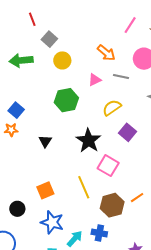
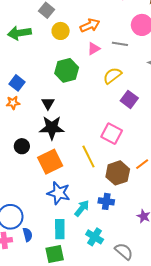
orange arrow: (106, 53) -> (90, 25), moved, turned -60
black star: (88, 140) -> (52, 128), moved, turned -30
black triangle: (45, 141) -> (48, 103), moved
orange square: (45, 190) -> (50, 162), size x1.4
black circle: (17, 209) -> (22, 146), moved

